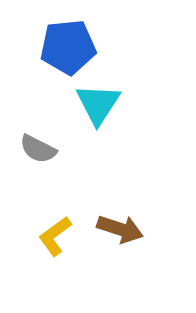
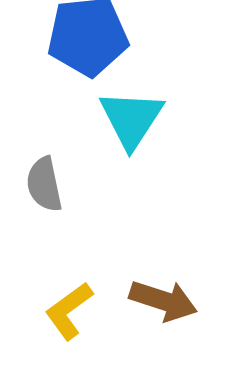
gray semicircle: (38, 149) -> (44, 184), turned 51

